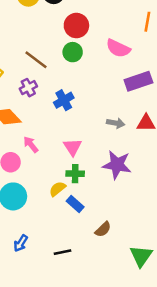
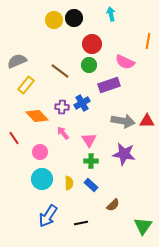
purple rectangle: (138, 81) -> (109, 85), moved
purple cross: (28, 88) -> (62, 107), moved, turned 32
gray arrow: (116, 123) -> (123, 121), size x1.6
pink arrow: (31, 145) -> (63, 133), moved
yellow semicircle: (57, 189) -> (69, 183), moved, turned 128
blue arrow: (21, 243) -> (48, 216), size x1.6

